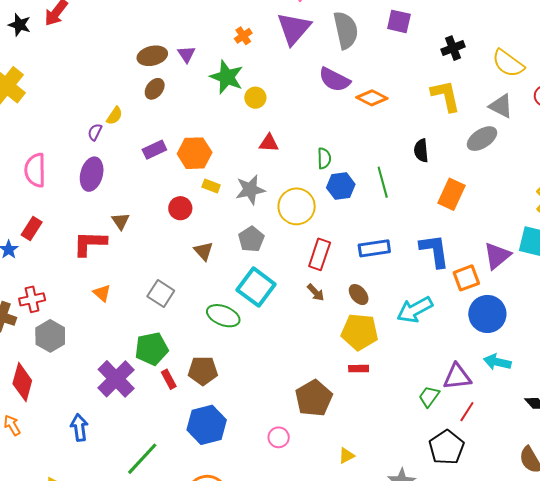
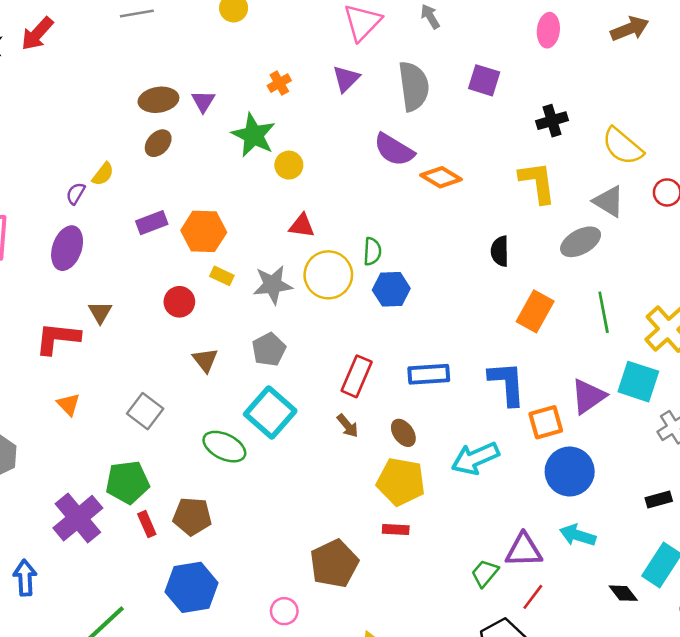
purple triangle: (294, 29) -> (346, 79), size x0.6
green line: (383, 182) -> (604, 312), moved
yellow circle: (297, 206) -> (328, 275), moved

